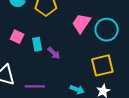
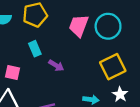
pink square: (17, 37) -> (13, 73), moved
cyan rectangle: (37, 44) -> (35, 49), moved

